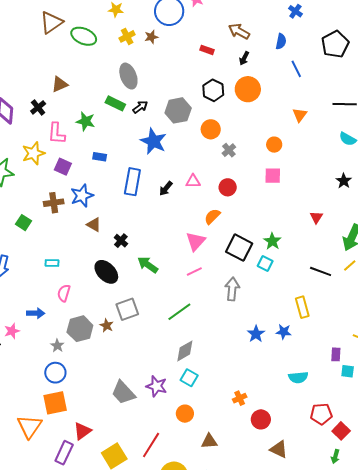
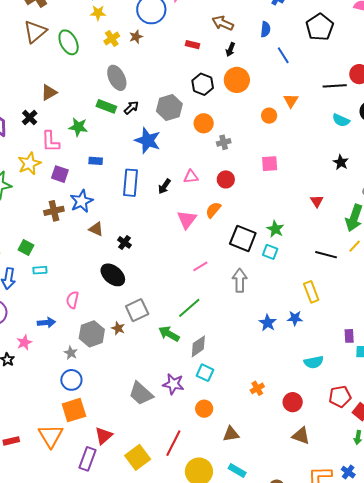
green ellipse: (84, 36) -> (69, 42), turned 45
orange circle: (274, 145) -> (269, 116), moved
gray cross: (229, 150) -> (224, 142), turned 32
green square: (23, 223) -> (26, 247), moved
pink triangle: (196, 241) -> (187, 220), moved
cyan rectangle: (52, 263) -> (40, 270), moved
green arrow: (148, 265) -> (169, 334), moved
red circle: (261, 419) -> (293, 402), moved

